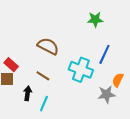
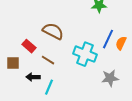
red rectangle: (11, 65) -> (29, 46), moved
orange semicircle: (118, 80) -> (121, 43), moved
black arrow: (28, 93) -> (33, 77), turned -96

